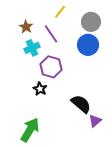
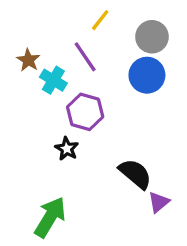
brown star: (26, 27) -> (28, 60), moved
cyan cross: (32, 48) -> (53, 80), turned -35

